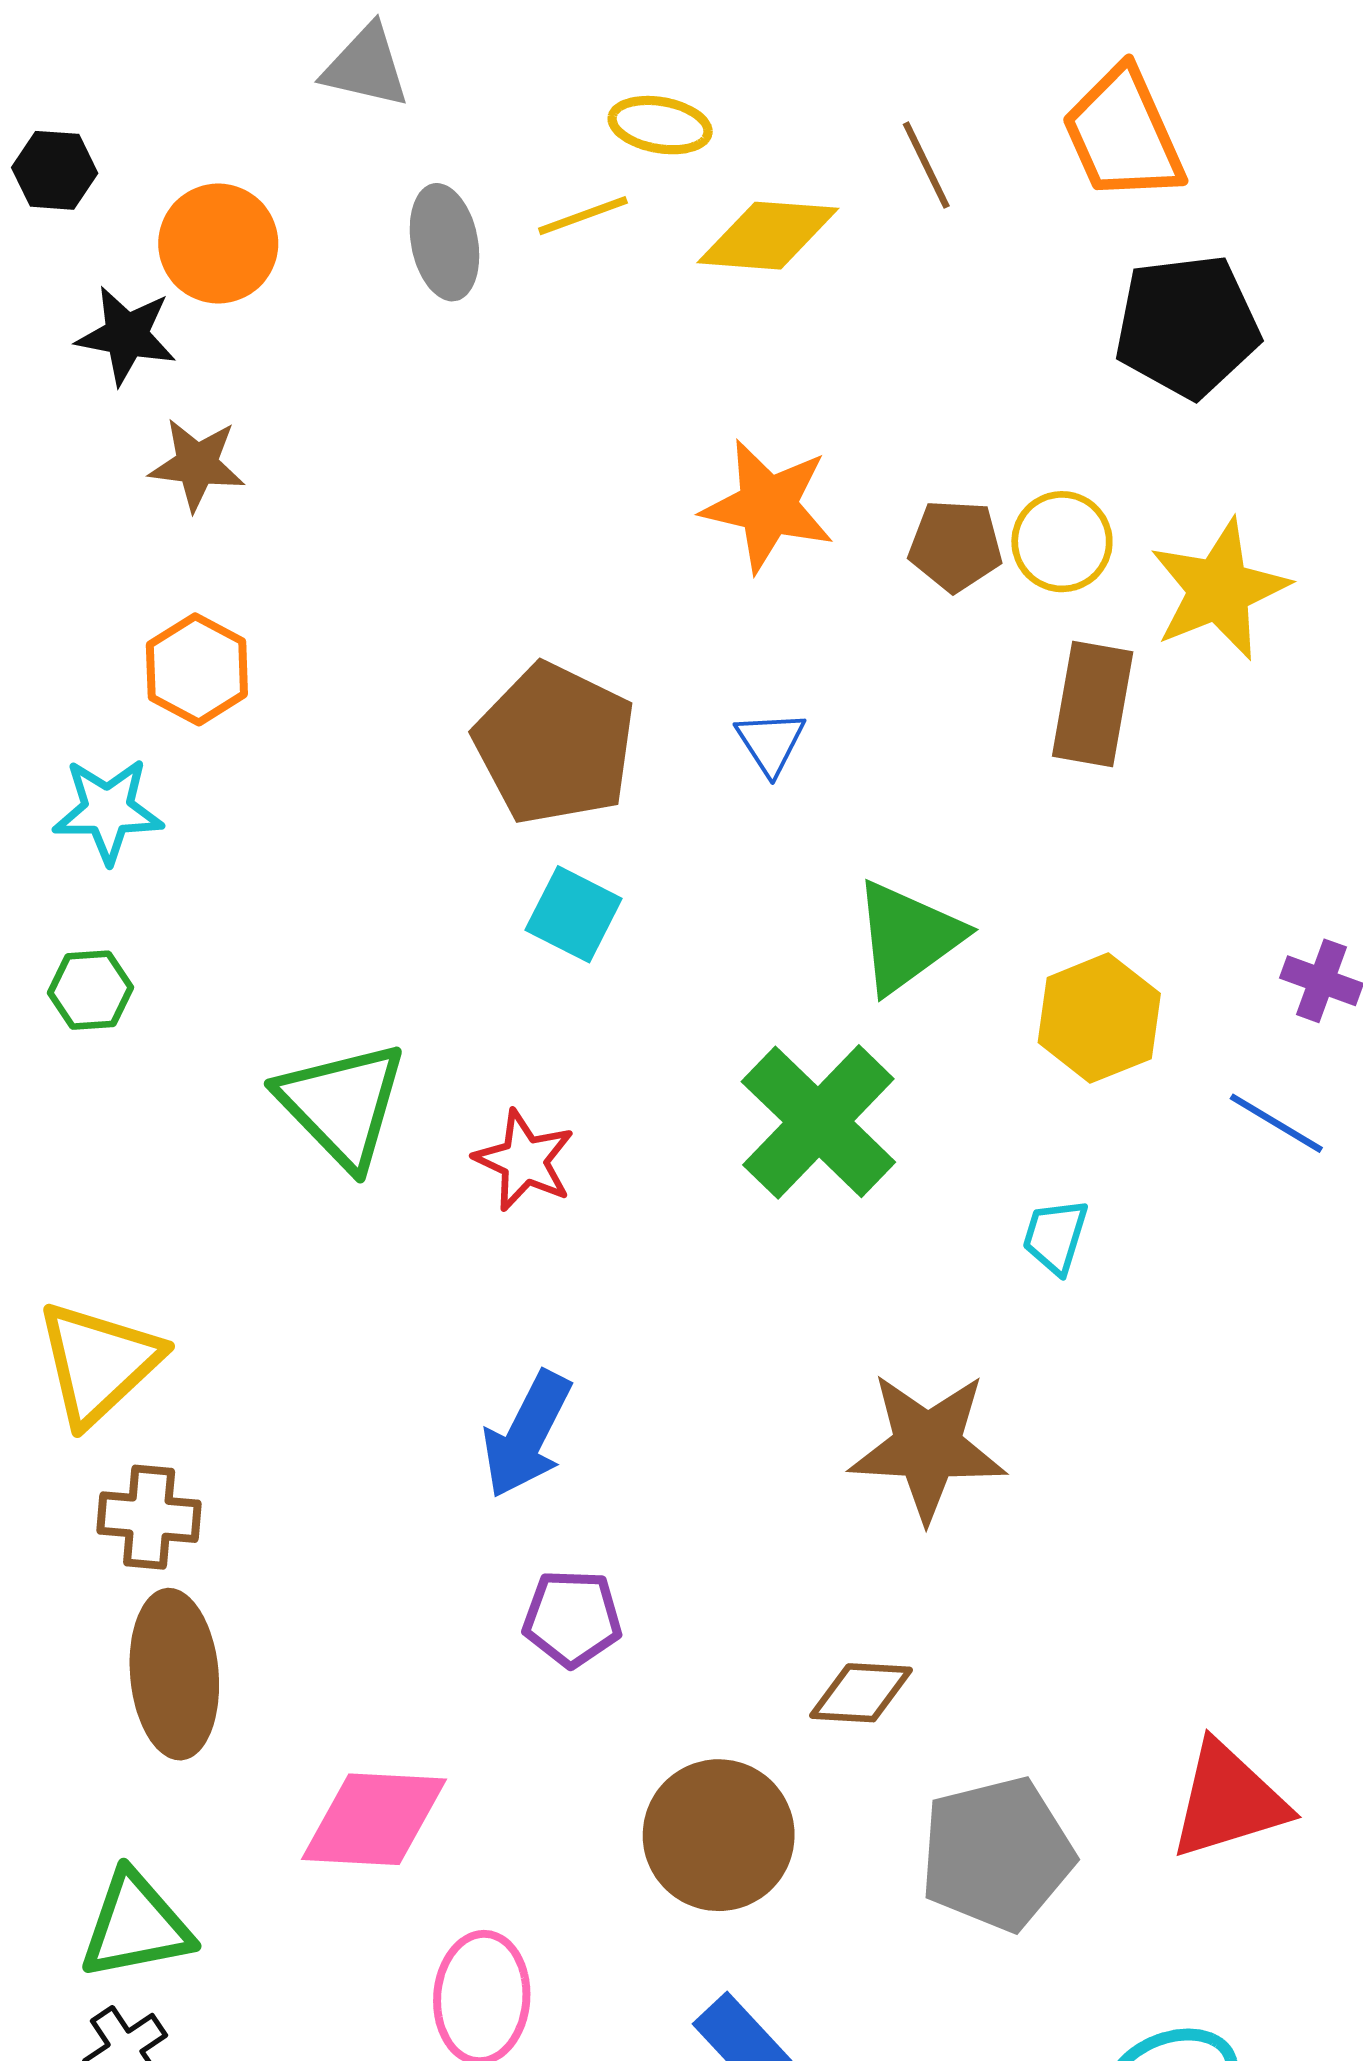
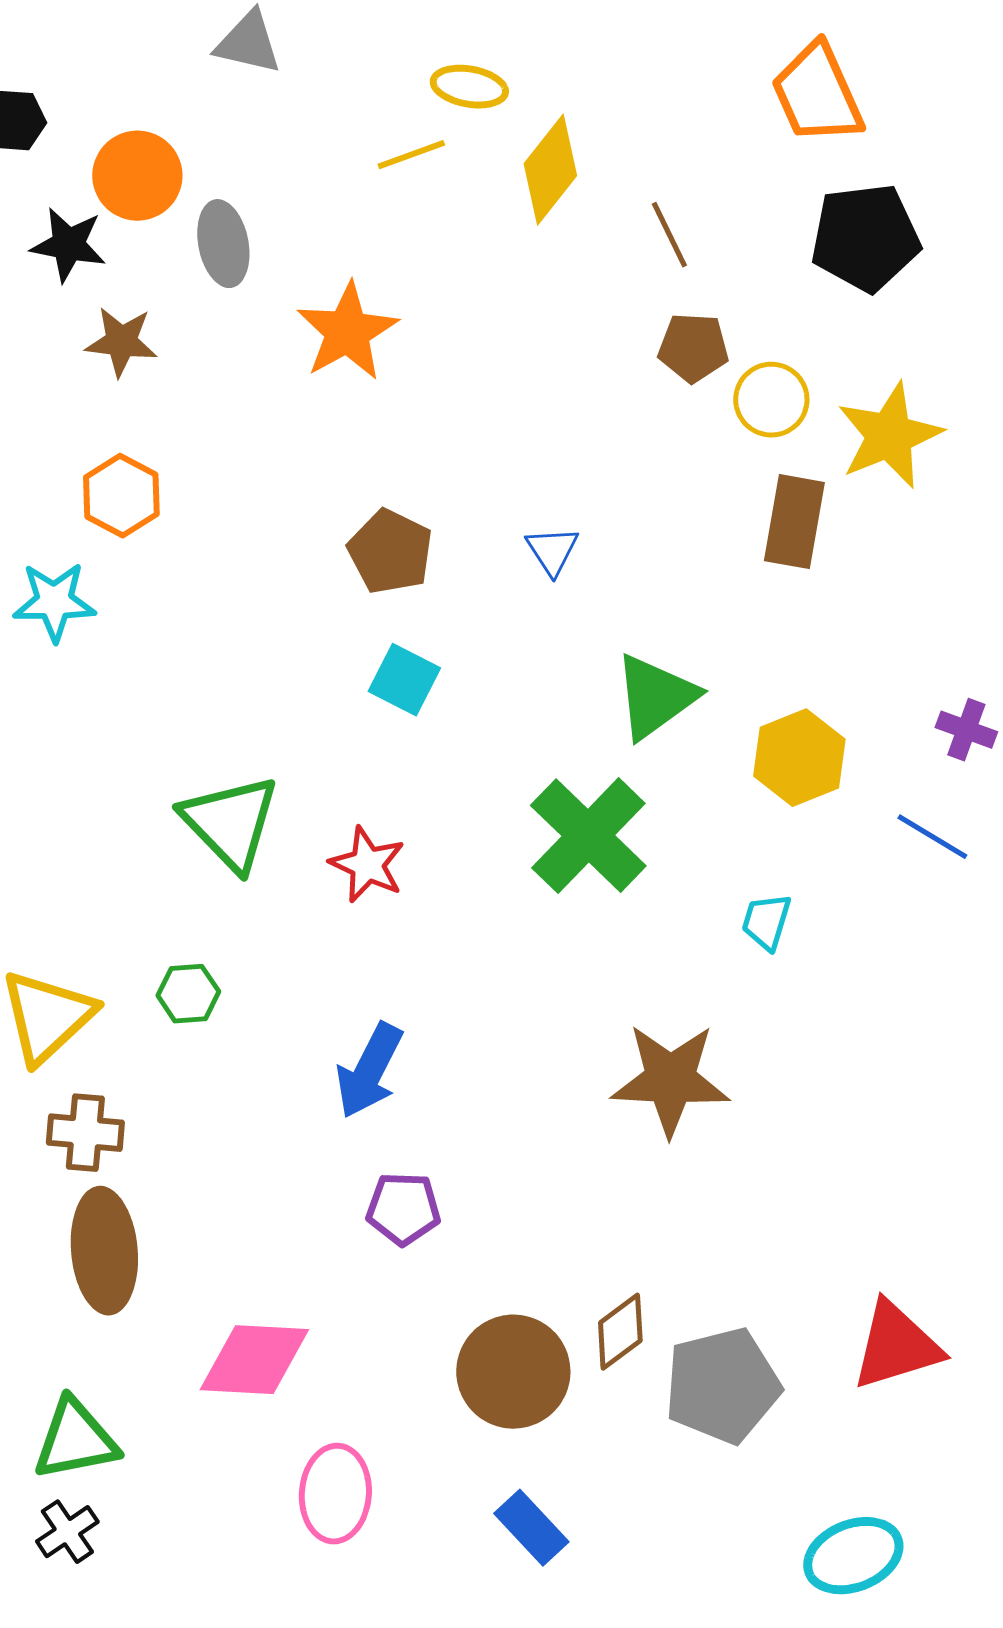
brown line: (926, 165) -> (669, 235), moved
yellow diamond: (768, 236) -> (550, 170), turned -56
gray ellipse: (444, 242) -> (223, 244), moved
orange star: (768, 506) -> (347, 332), moved, turned 30
brown pentagon: (956, 546) -> (693, 348), moved
brown pentagon: (555, 744) -> (390, 552), size x0.7
green hexagon: (90, 990) -> (188, 994), moved
brown diamond: (861, 1693) -> (620, 1332), moved, turned -40

